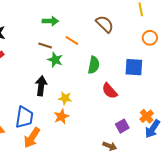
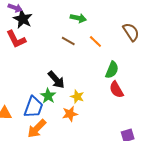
green star: (55, 60) -> (48, 96), moved
black arrow: (41, 86) -> (56, 80), turned 120
red semicircle: (110, 91) -> (116, 90), moved

